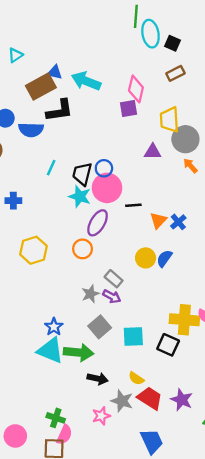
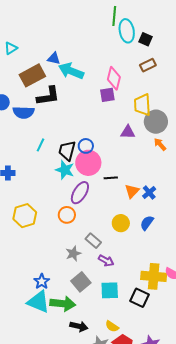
blue triangle: (55, 72) -> (54, 58), moved
blue semicircle: (164, 258) -> (147, 223), moved
purple arrow: (112, 296) -> (106, 261), moved

